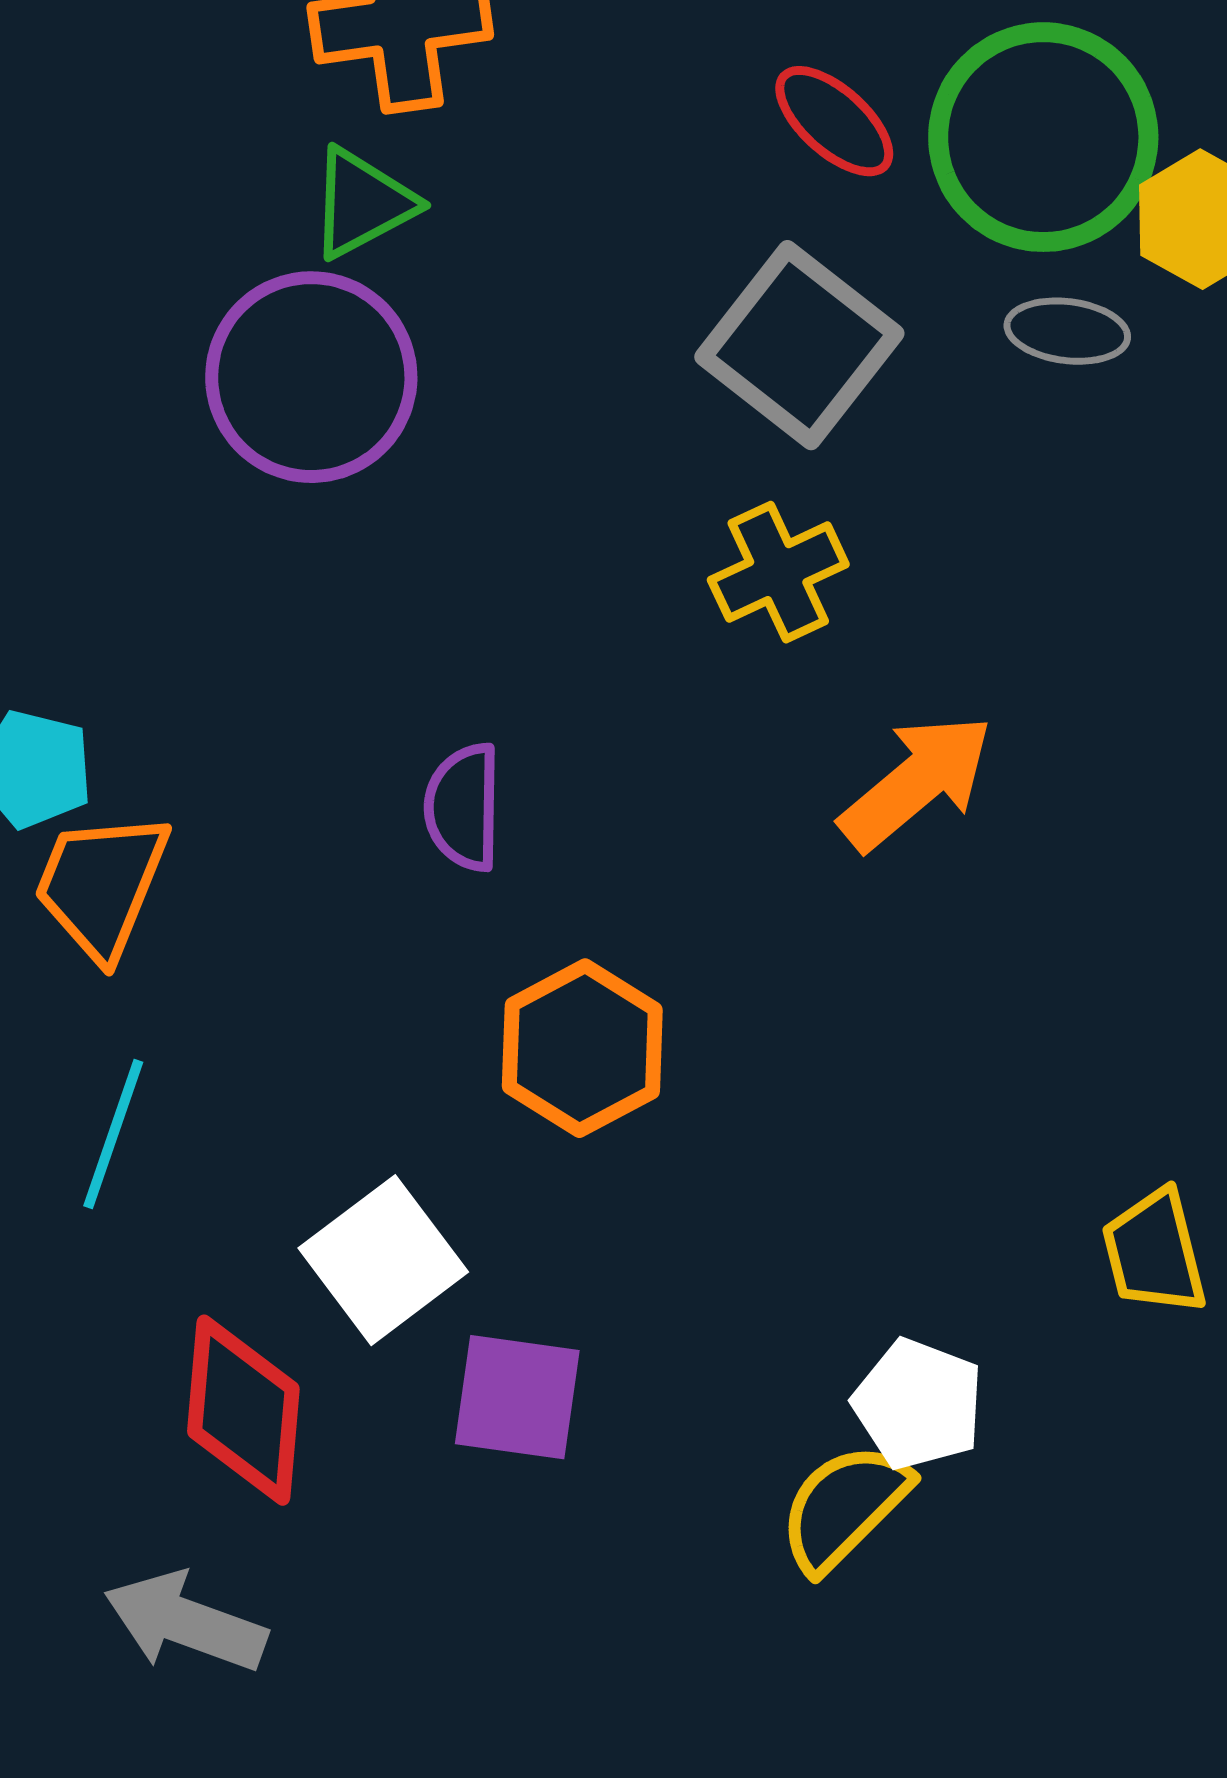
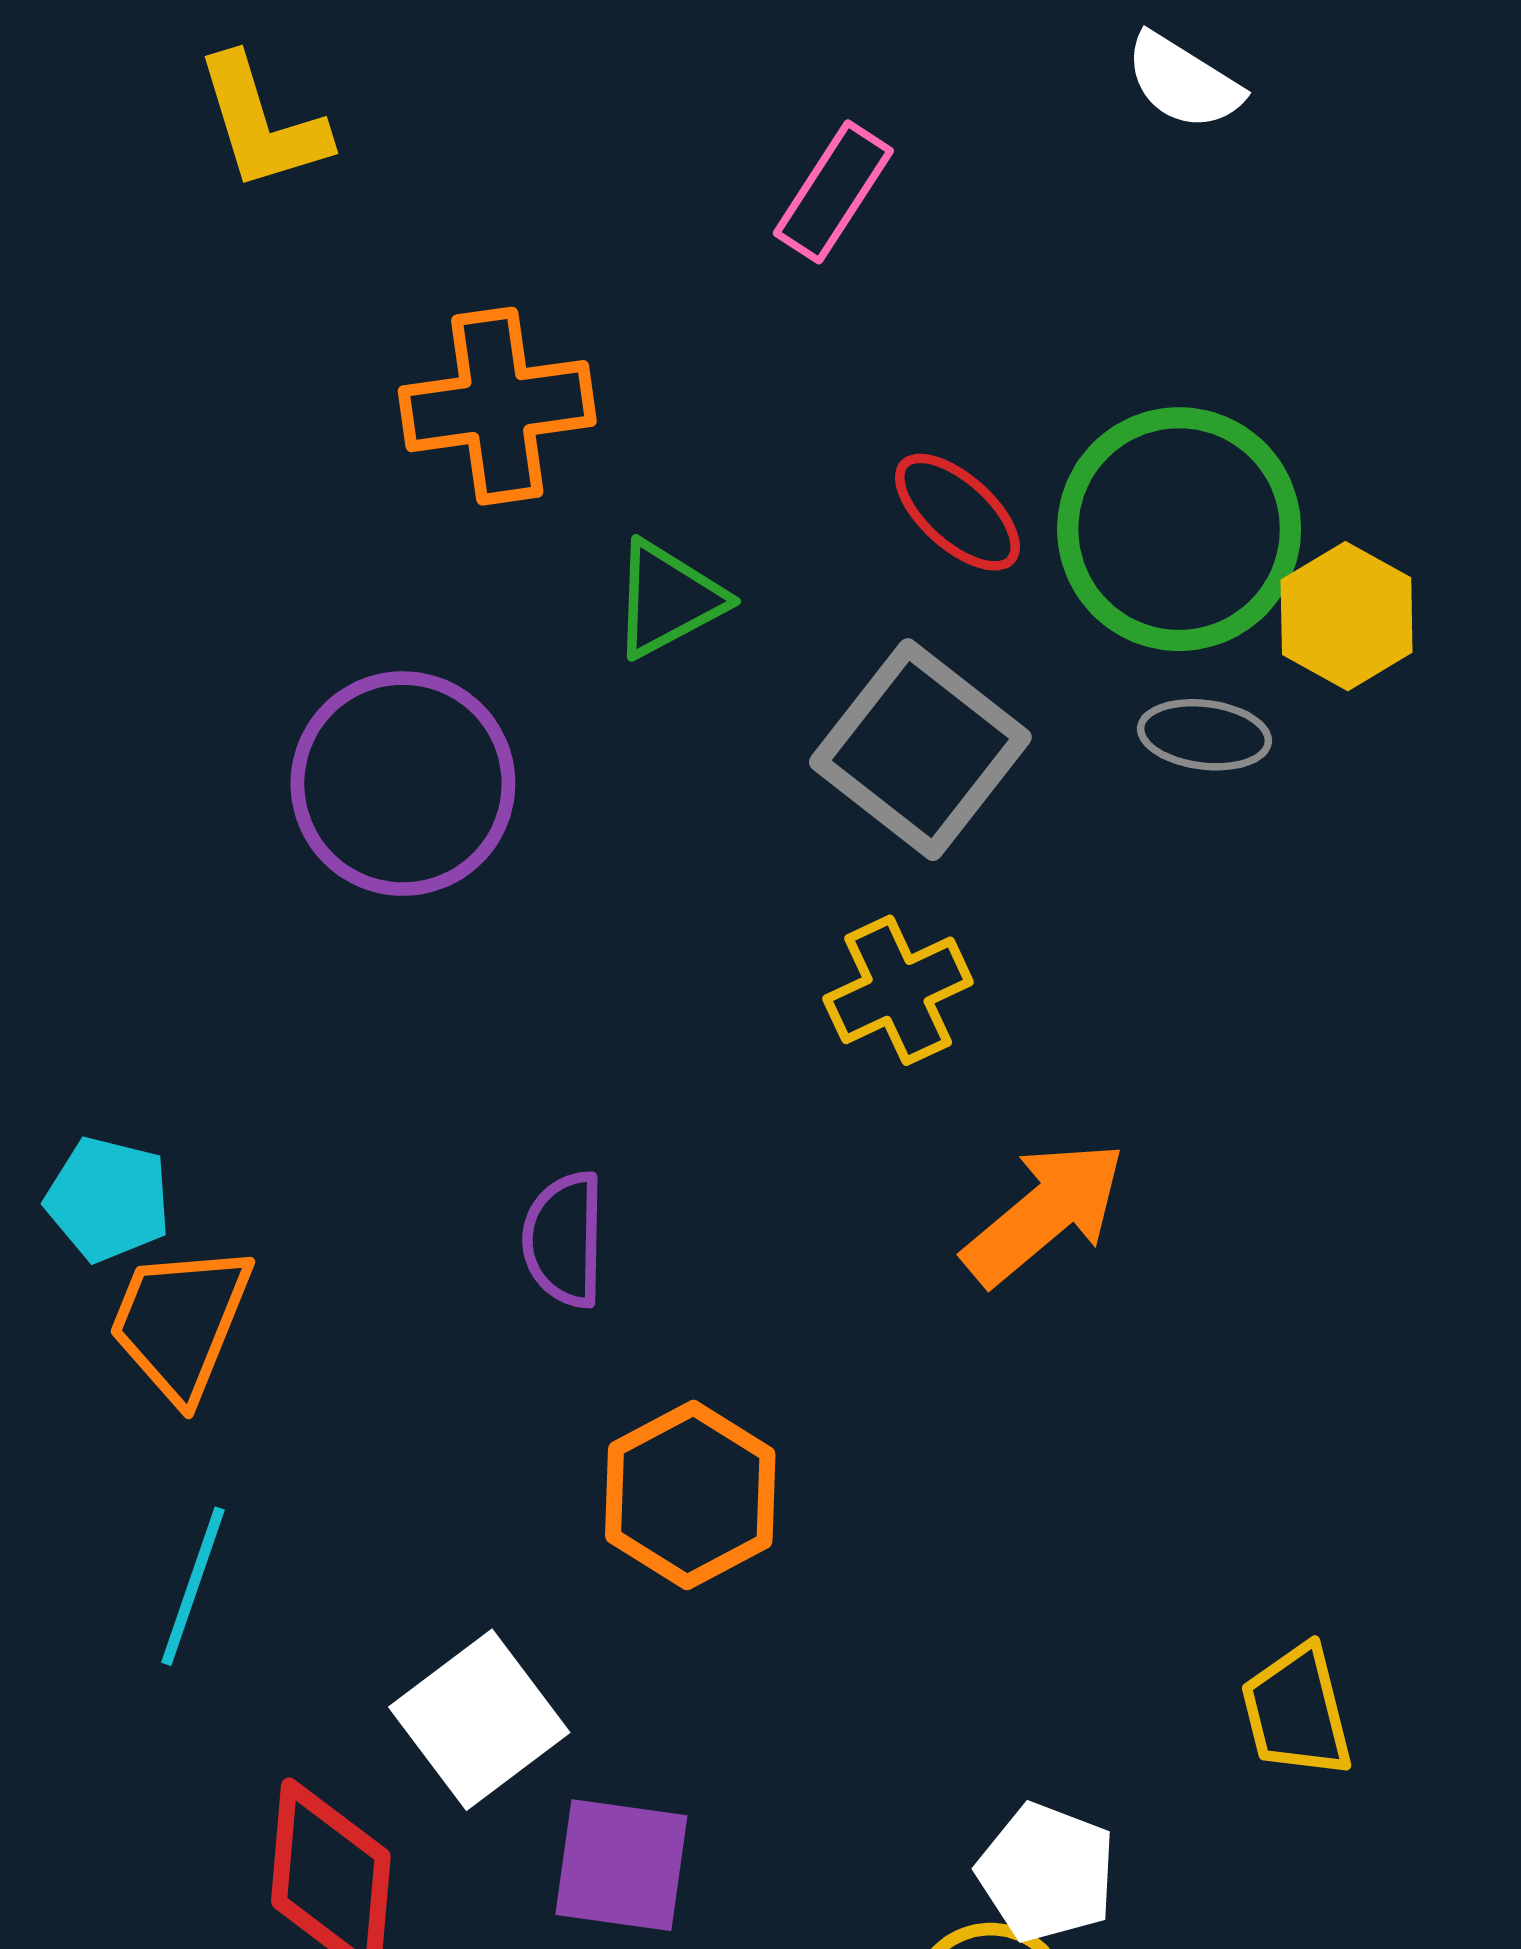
green triangle: (362, 203) -> (668, 599), moved

